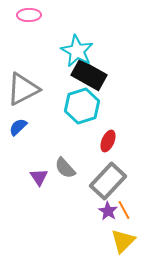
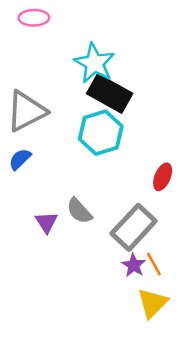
red ellipse: (108, 141) -> (163, 177), moved

